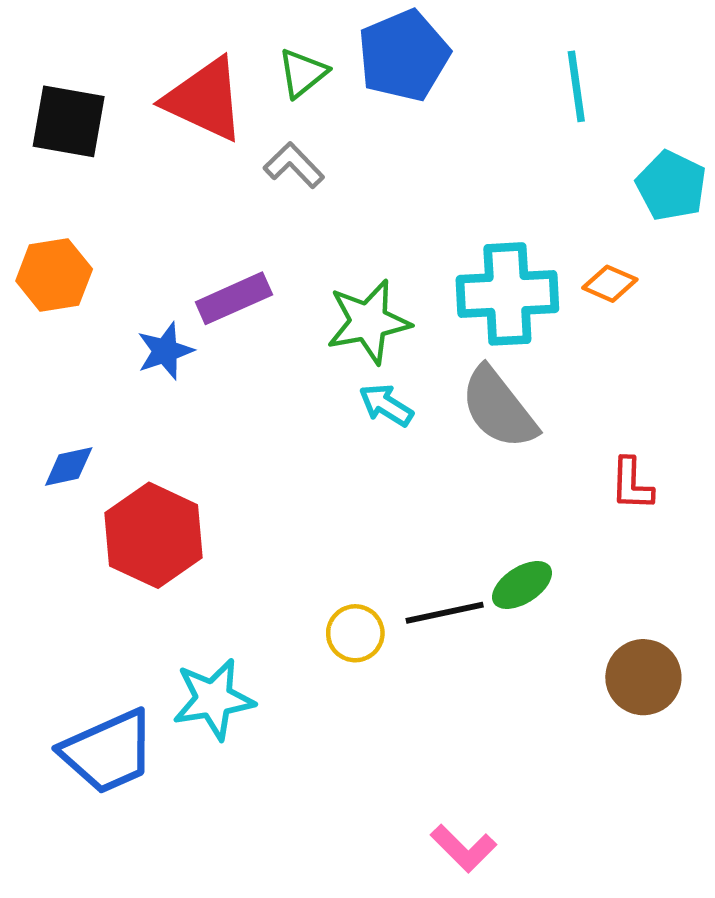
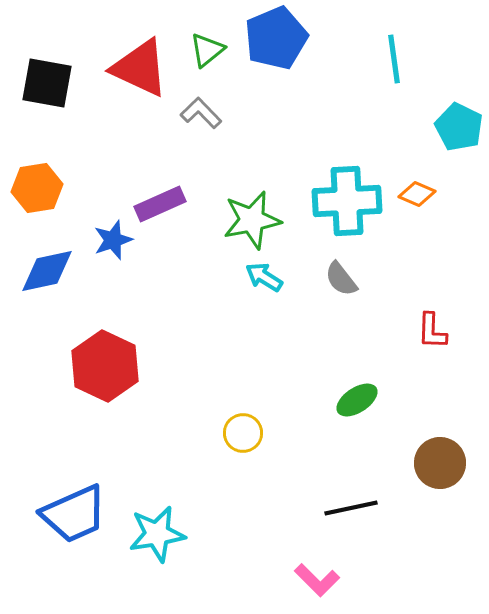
gray semicircle: (499, 408) -> (341, 279), size x0.6
blue diamond: (69, 467) -> (47, 271), moved, size x1.5
black line: (445, 613) -> (351, 508), moved
cyan star: (213, 699) -> (157, 534), moved

